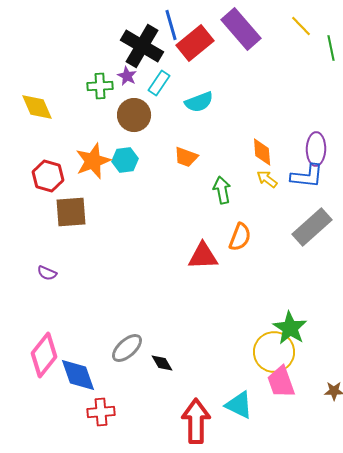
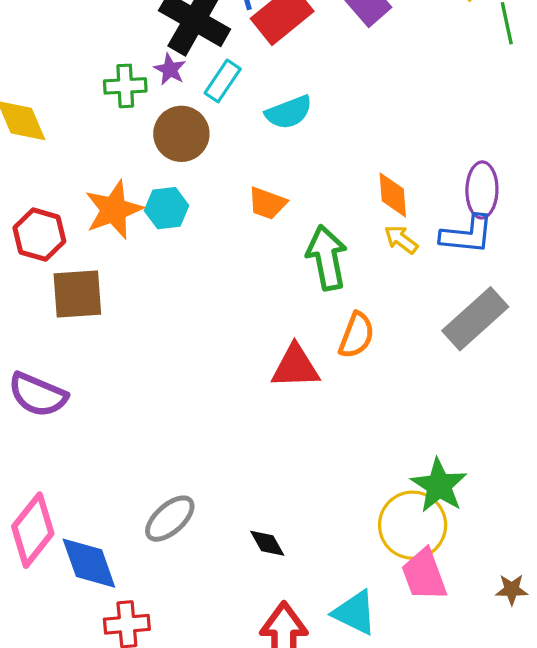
green arrow: (222, 190) -> (327, 258), size x1.4
purple semicircle: (47, 273) -> (38, 395), size x1.8
black diamond: (162, 363) -> (267, 543), moved

